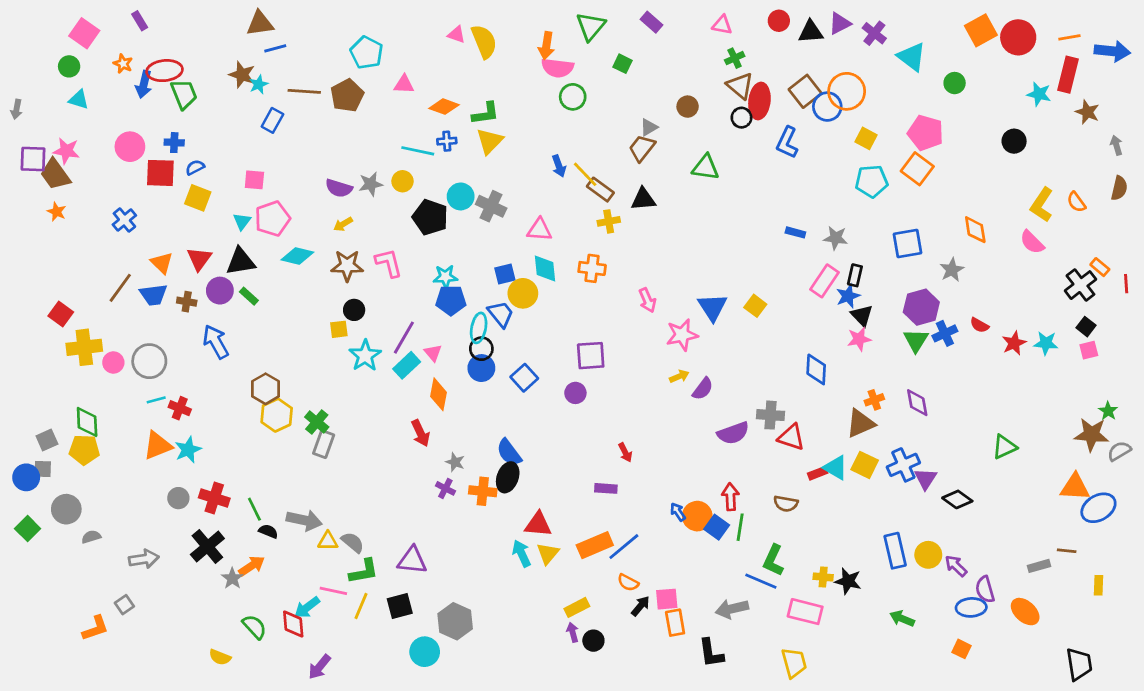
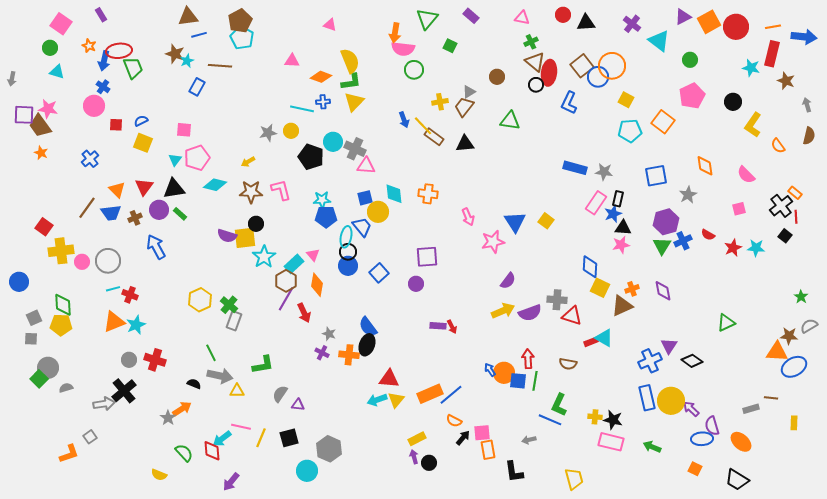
purple triangle: (840, 24) -> (683, 17), moved
yellow semicircle: (484, 42) -> (350, 61), moved
cyan pentagon: (367, 53) -> (242, 38), moved
brown pentagon: (347, 95) -> (240, 21), moved
pink pentagon: (926, 133) -> (692, 96), moved, turned 30
blue cross: (174, 143) -> (103, 87), moved, turned 32
red square: (160, 173) -> (116, 125), size x0.6
purple semicircle: (339, 188) -> (227, 236), moved
yellow L-shape: (1042, 205) -> (753, 125), moved
yellow cross: (609, 221) -> (440, 102), moved
pink triangle: (539, 230) -> (366, 166), moved
blue rectangle: (795, 232) -> (575, 168), size x1.6
red line: (1126, 284) -> (796, 217), moved
brown cross: (187, 302) -> (135, 218), turned -32
black triangle: (862, 315) -> (623, 228), turned -42
yellow square: (339, 329) -> (245, 238), size x1.6
purple line: (404, 338) -> (286, 299), moved
pink square: (1089, 350) -> (739, 209), moved
yellow arrow: (679, 376) -> (503, 311), moved, size x1.6
brown hexagon: (266, 389) -> (286, 281), moved
brown star: (1092, 434) -> (789, 336), moved, size x0.7
yellow square: (865, 465) -> (600, 288), moved
blue cross: (903, 465) -> (650, 361), moved
blue circle: (26, 477) -> (19, 282), moved
purple rectangle: (606, 488) -> (438, 326), moved
green line: (254, 509) -> (211, 353), moved
blue square: (717, 527) -> (518, 381), turned -30
green square: (28, 529) -> (39, 379), moved
gray semicircle: (353, 542) -> (280, 394), moved, turned -96
black cross: (207, 547) -> (124, 391), moved
cyan arrow: (521, 553) -> (377, 400), turned -84
yellow circle: (928, 555) -> (671, 401), size x1.4
purple triangle: (412, 560) -> (298, 405), size x0.6
green L-shape: (364, 571) -> (263, 365), moved
gray arrow: (732, 609) -> (529, 440), size x0.6
pink rectangle: (805, 612) -> (611, 442), moved
black trapezoid: (1079, 664) -> (737, 480), moved, turned 130

